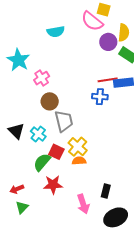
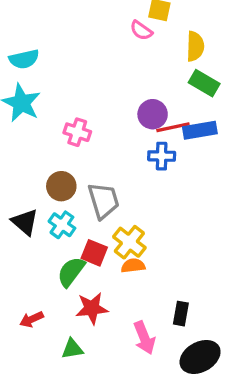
pink semicircle: (92, 21) -> (141, 30), size x0.6
cyan semicircle: (56, 32) -> (24, 59), moved
purple circle: (108, 42) -> (153, 114), moved
pink cross: (42, 78) -> (77, 132), moved, turned -35
brown circle: (50, 101) -> (61, 186), moved
green triangle: (22, 207) -> (72, 349), moved, turned 40

